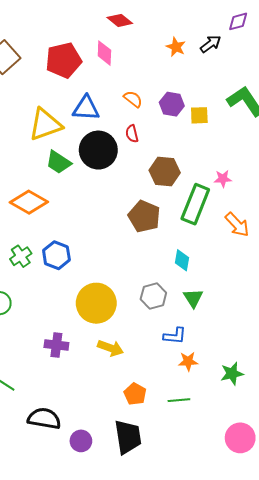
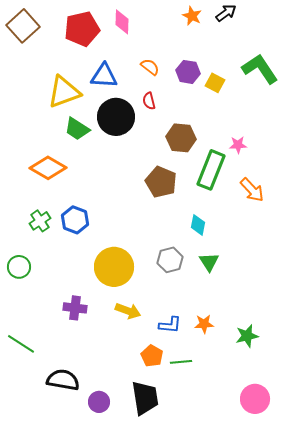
yellow square: (199, 115) -> (215, 83), turned 30
blue L-shape: (175, 336) -> (170, 325), moved
green line: (179, 400) -> (181, 362), moved

